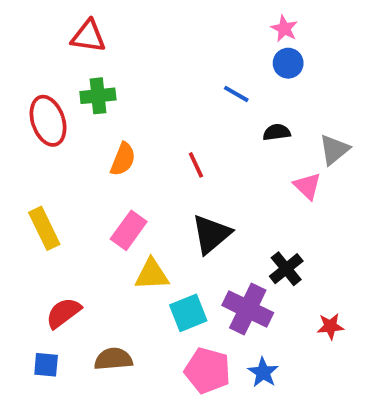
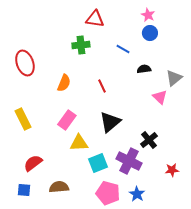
red triangle: (88, 36) -> (95, 19), moved
green cross: (98, 96) -> (81, 45), moved

